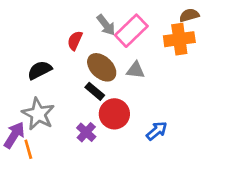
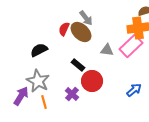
pink rectangle: (131, 31) -> (131, 46), moved
brown ellipse: (102, 67) -> (81, 32), moved
blue arrow: (157, 131) -> (134, 90), moved
orange line: (28, 149) -> (44, 102), moved

